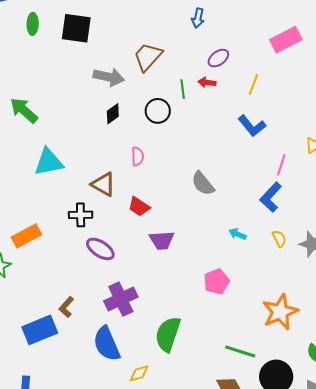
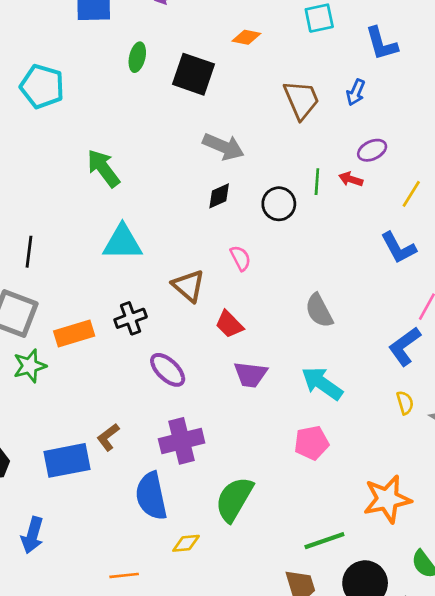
brown trapezoid: (148, 57) -> (301, 100), moved, turned 104
pink semicircle: (138, 156) -> (240, 258), turned -36
black cross: (81, 215) -> (131, 318), moved, turned -30
cyan arrow: (238, 234) -> (322, 383), moved, size x1.8
green line: (240, 351) -> (324, 541), turned -48

